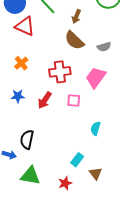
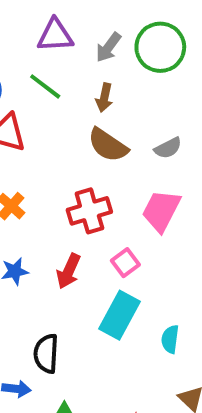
pink square: (74, 100) -> (125, 263), turned -32
cyan semicircle: (95, 128) -> (170, 339), moved
cyan rectangle: (77, 160) -> (119, 315), moved, size x1.6

